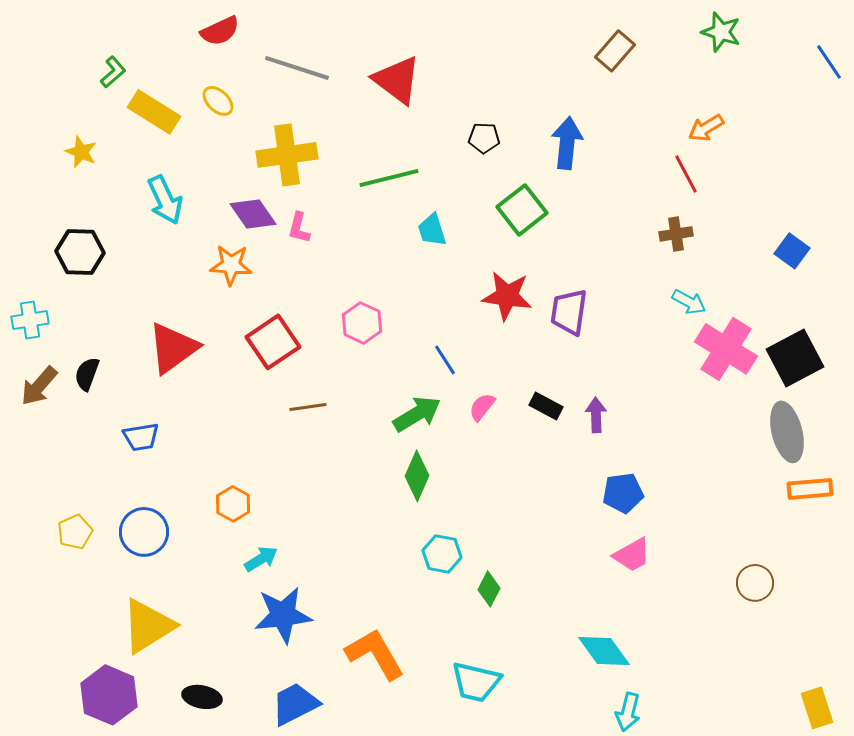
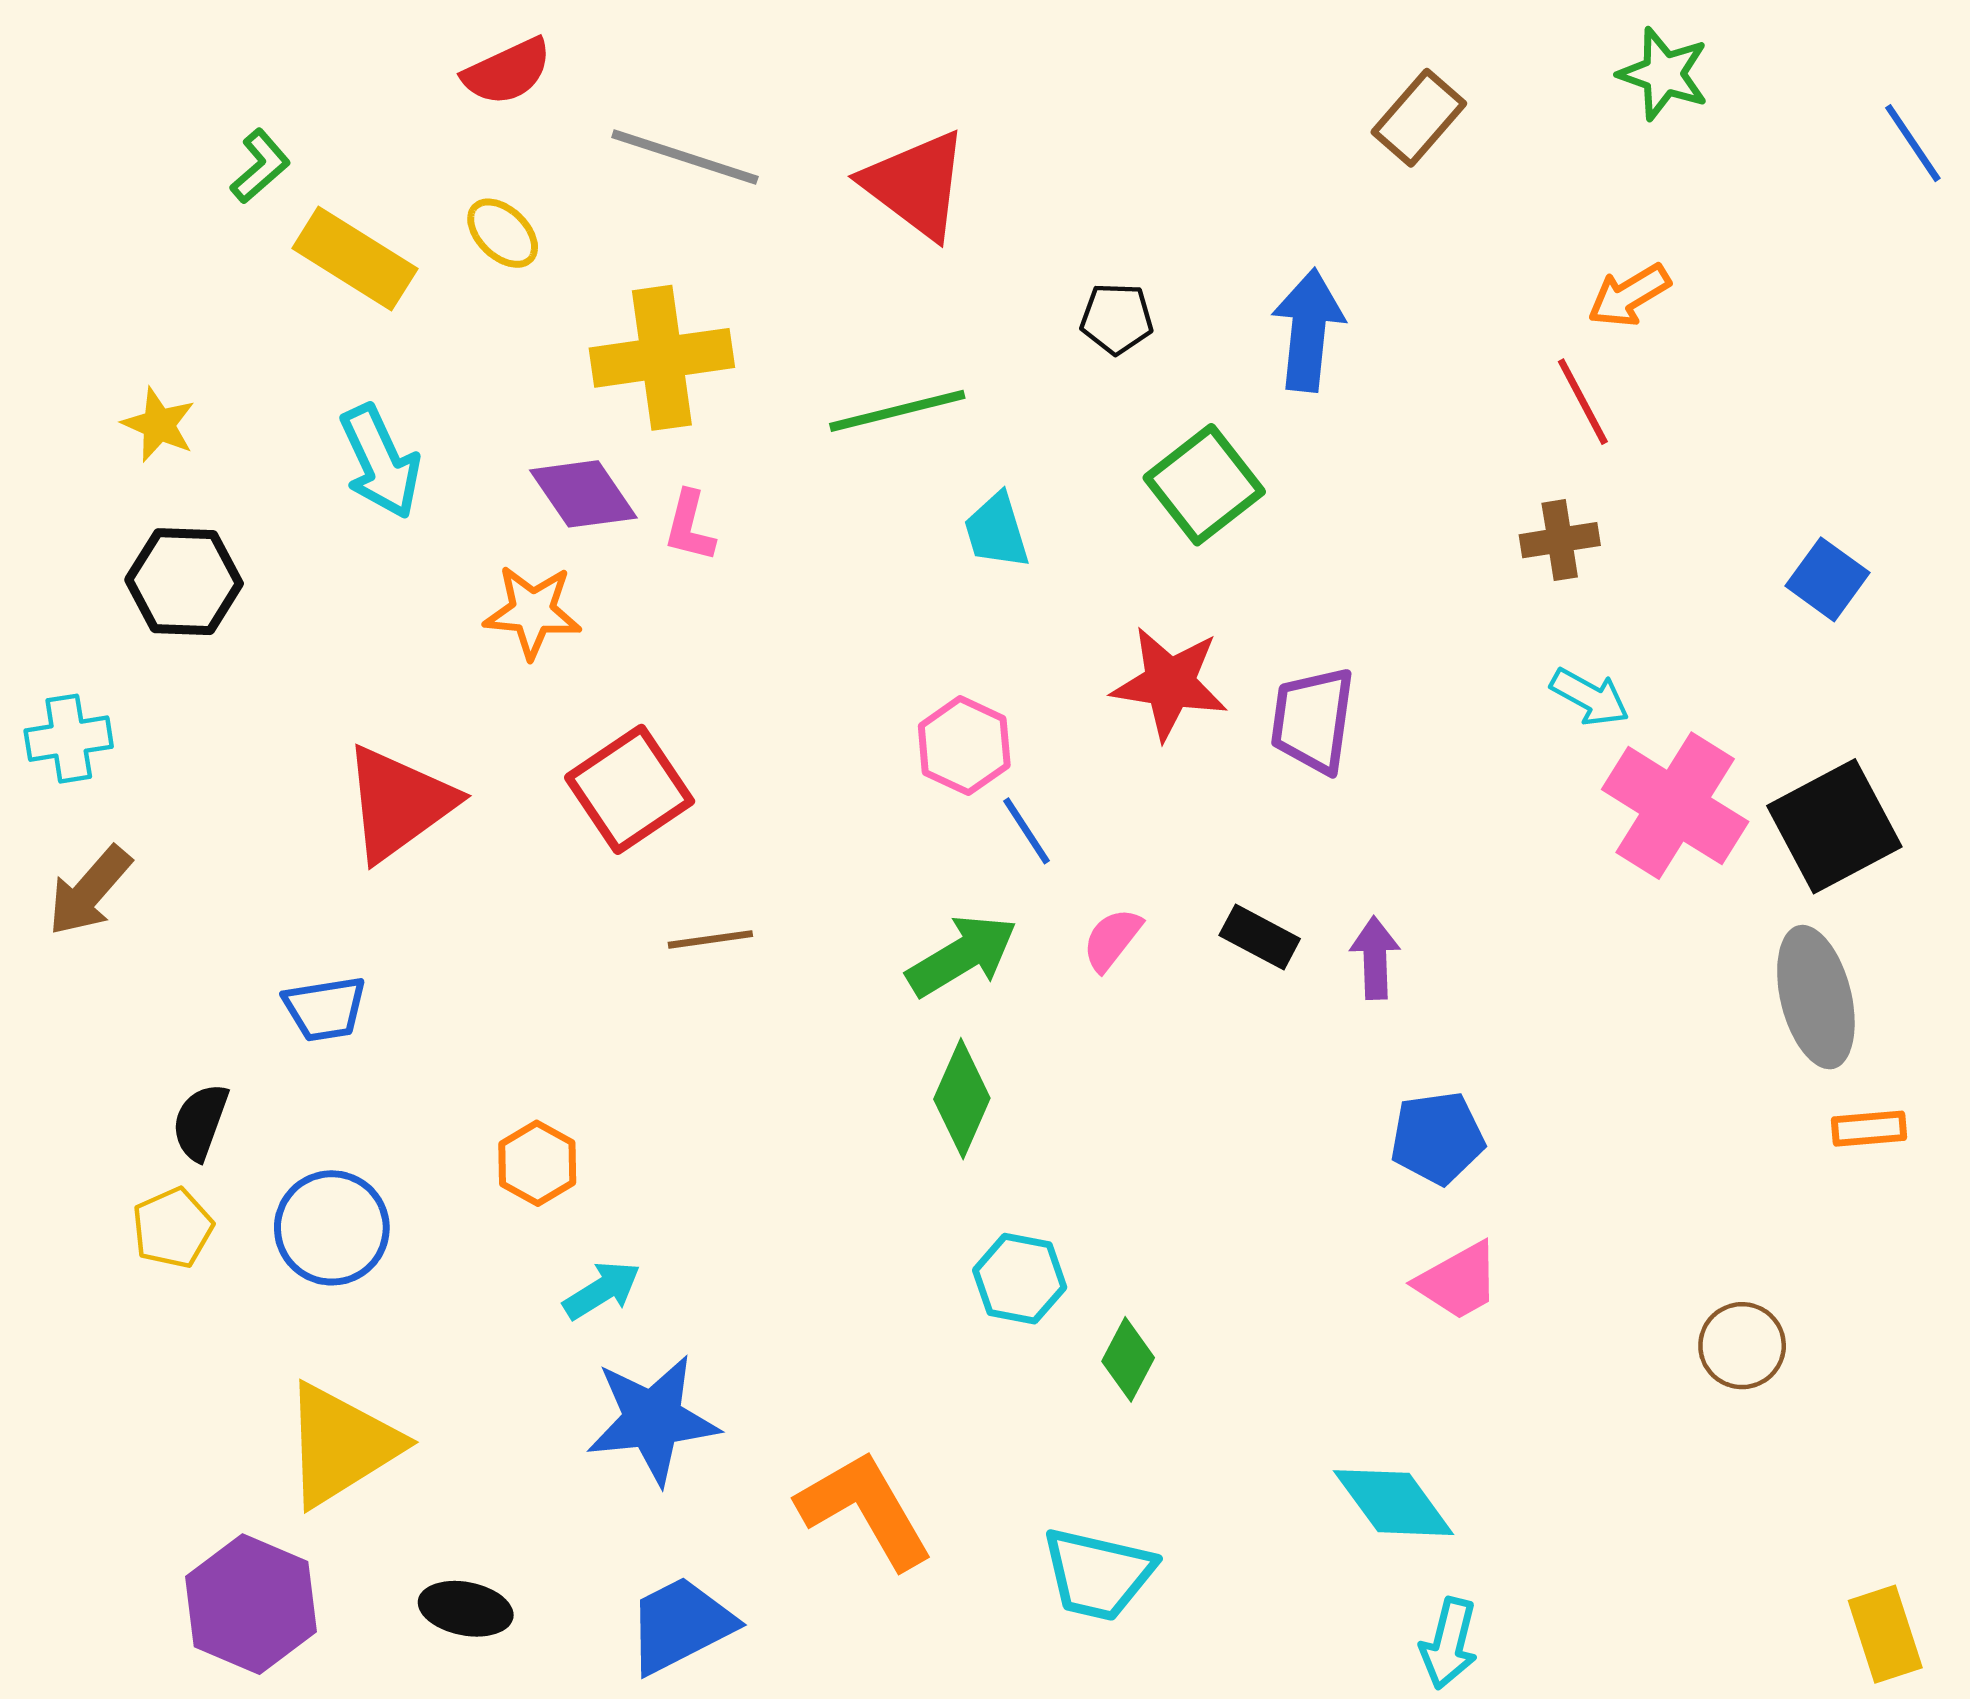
yellow star: (81, 152) -> (159, 425), moved
pink hexagon: (362, 323) -> (964, 746), moved
black semicircle: (87, 374) -> (200, 1122), moved
orange rectangle: (810, 489) -> (1869, 1129), size x0.7

